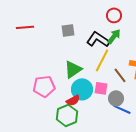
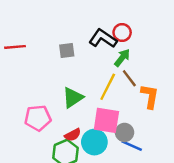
black L-shape: (98, 39) -> (103, 39), moved
brown line: (120, 75) -> (129, 78), moved
pink square: (101, 88) -> (106, 120), size x1.6
cyan circle: (82, 89) -> (94, 142), moved

